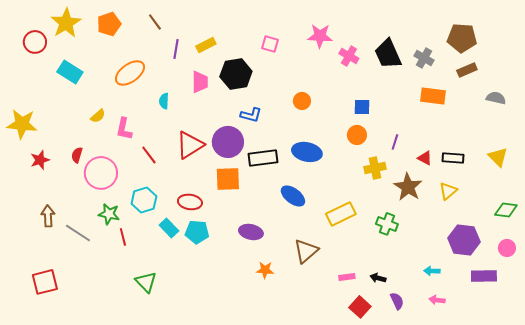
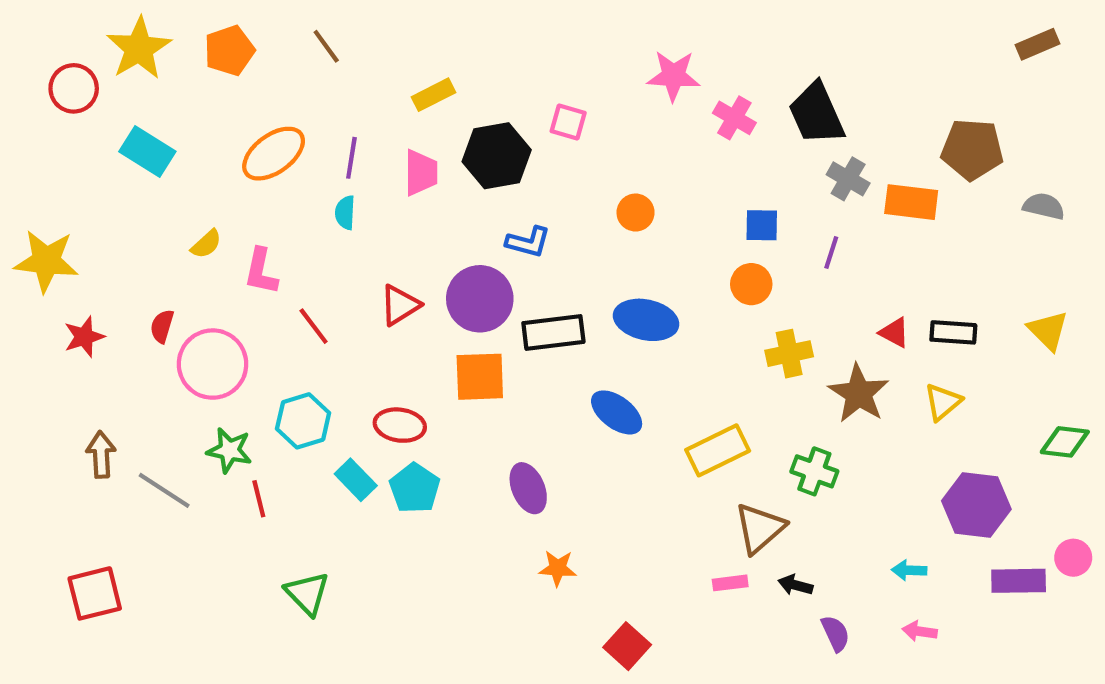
brown pentagon: (462, 38) -> (972, 149), moved
pink square: (270, 44) -> (568, 122), moved
purple line: (176, 49) -> (351, 158), moved
gray cross: (424, 58) -> (848, 179), moved
brown rectangle: (467, 70) -> (1037, 44), moved
purple line: (395, 142) -> (831, 253), moved
red triangle: (190, 145) -> (400, 305), size x0.7
cyan pentagon: (197, 232) -> (415, 488), turned 30
purple ellipse: (251, 232) -> (528, 488), turned 55
pink circle: (507, 248) -> (1073, 558), moved
brown triangle: (306, 251) -> (760, 528), moved
red square: (360, 307) -> (627, 646), moved

